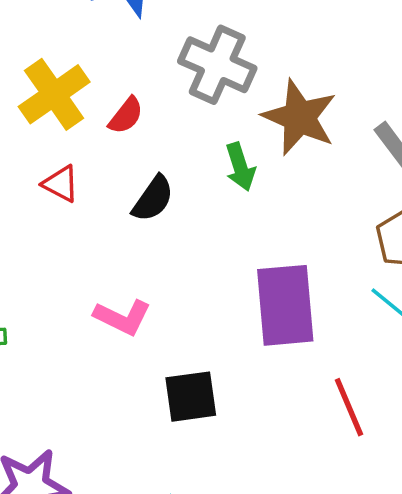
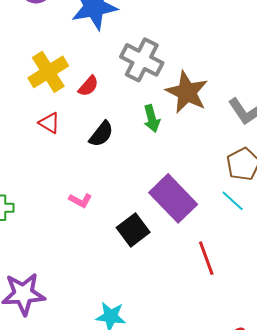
purple rectangle: (285, 305) -> (173, 198), turned -42
pink L-shape: (122, 317) -> (80, 200), size x0.7
black square: (191, 397) -> (133, 230), moved, turned -32

